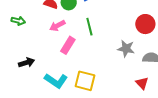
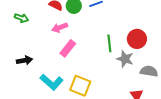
red circle: (145, 24) -> (137, 39), moved
green line: (89, 27) -> (109, 43), moved

